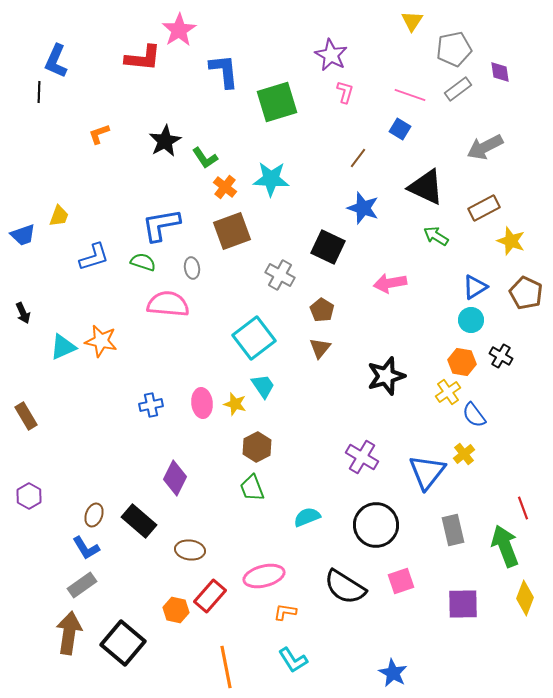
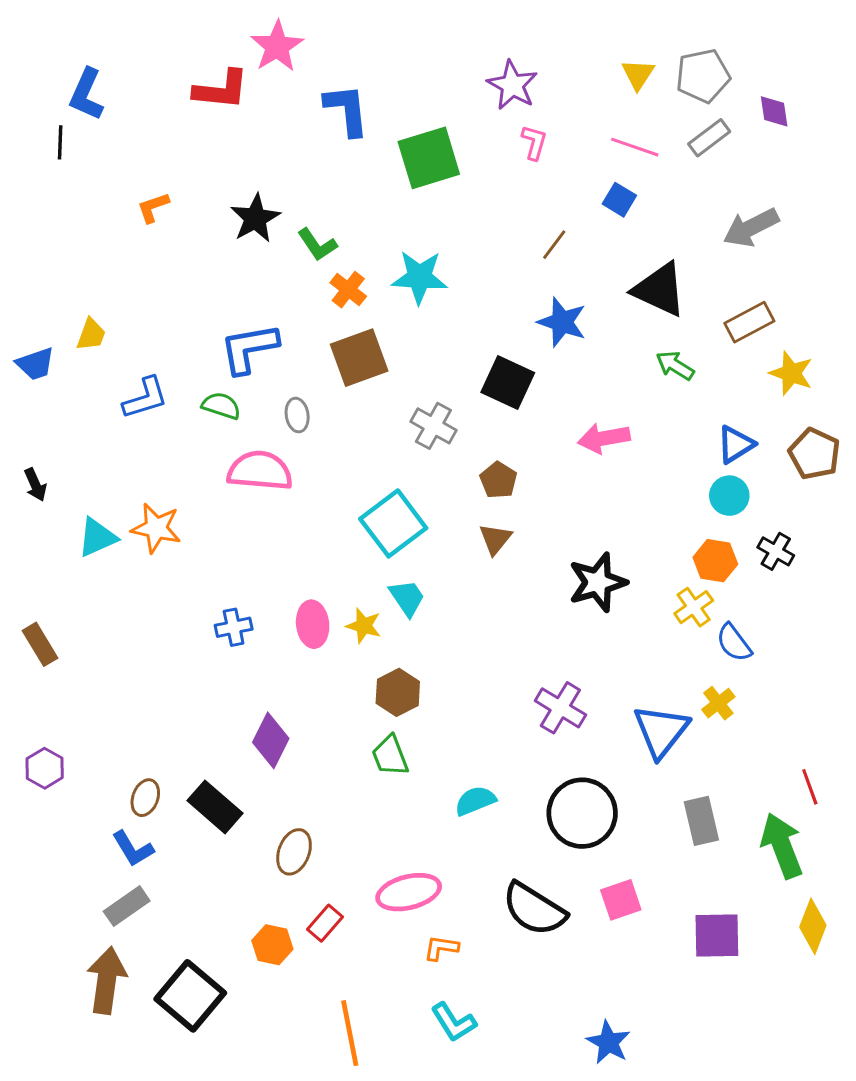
yellow triangle: (412, 21) -> (638, 74), moved
brown ellipse: (190, 550) -> (294, 852), turned -76
red rectangle: (210, 596) -> (325, 923), size x0.7

